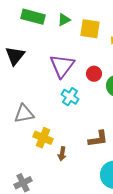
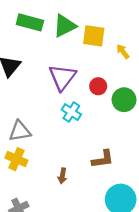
green triangle: (64, 20) -> (65, 26), size x1.6
yellow cross: (43, 138) -> (16, 159), moved

